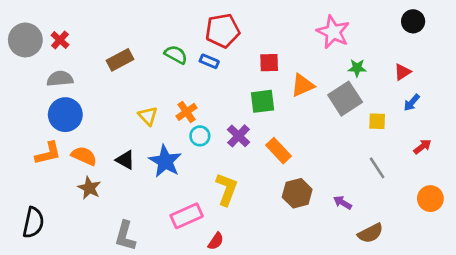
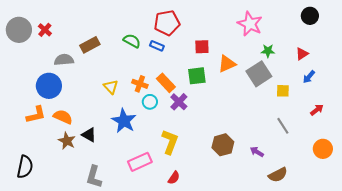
gray semicircle: (60, 79) -> (64, 60), moved
orange cross: (187, 112) -> (140, 84), turned -35
orange rectangle: (278, 151) -> (166, 83), moved
black triangle: (125, 160) -> (89, 135), moved
red semicircle: (216, 241) -> (174, 178), moved

